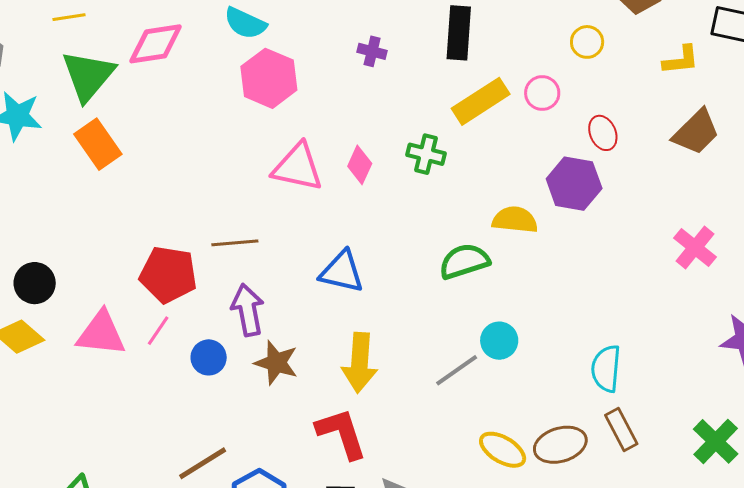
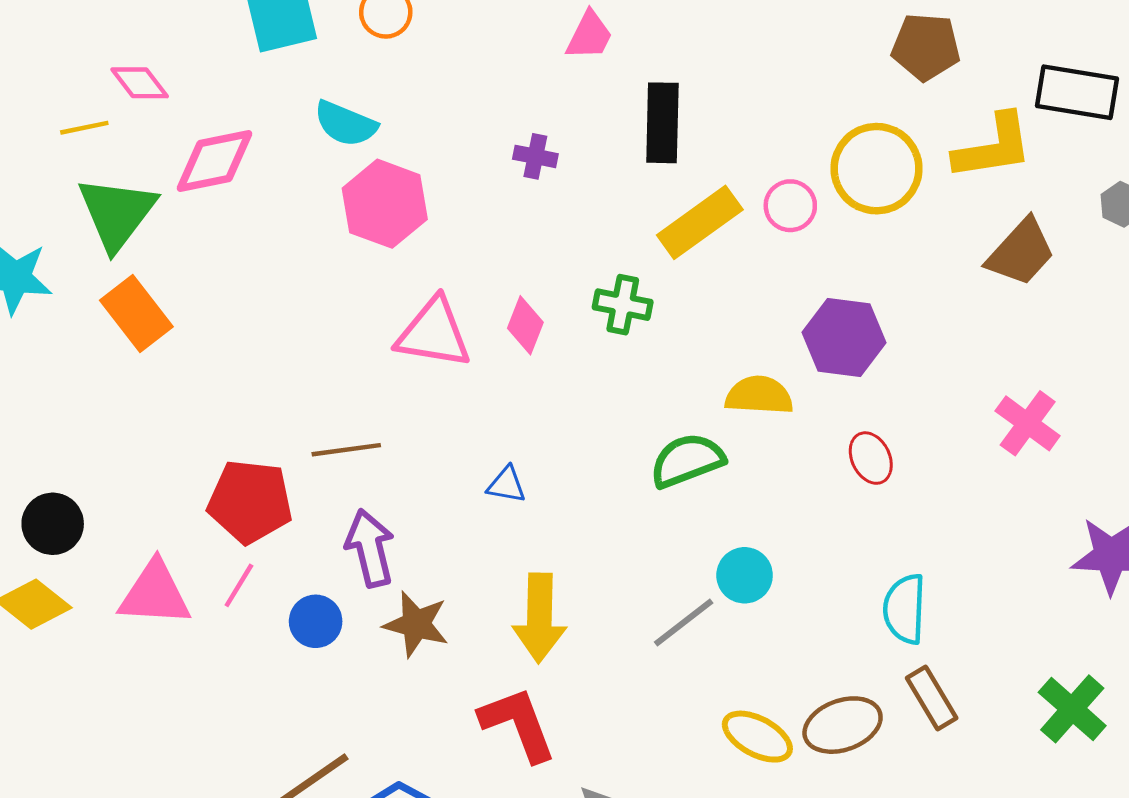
yellow circle: (587, 42) -> (877, 169), moved, size x1.8
yellow L-shape: (681, 60) -> (993, 147), size x1.5
red ellipse: (603, 133) -> (871, 458), moved
blue triangle: (342, 272) -> (507, 485), size x0.6

